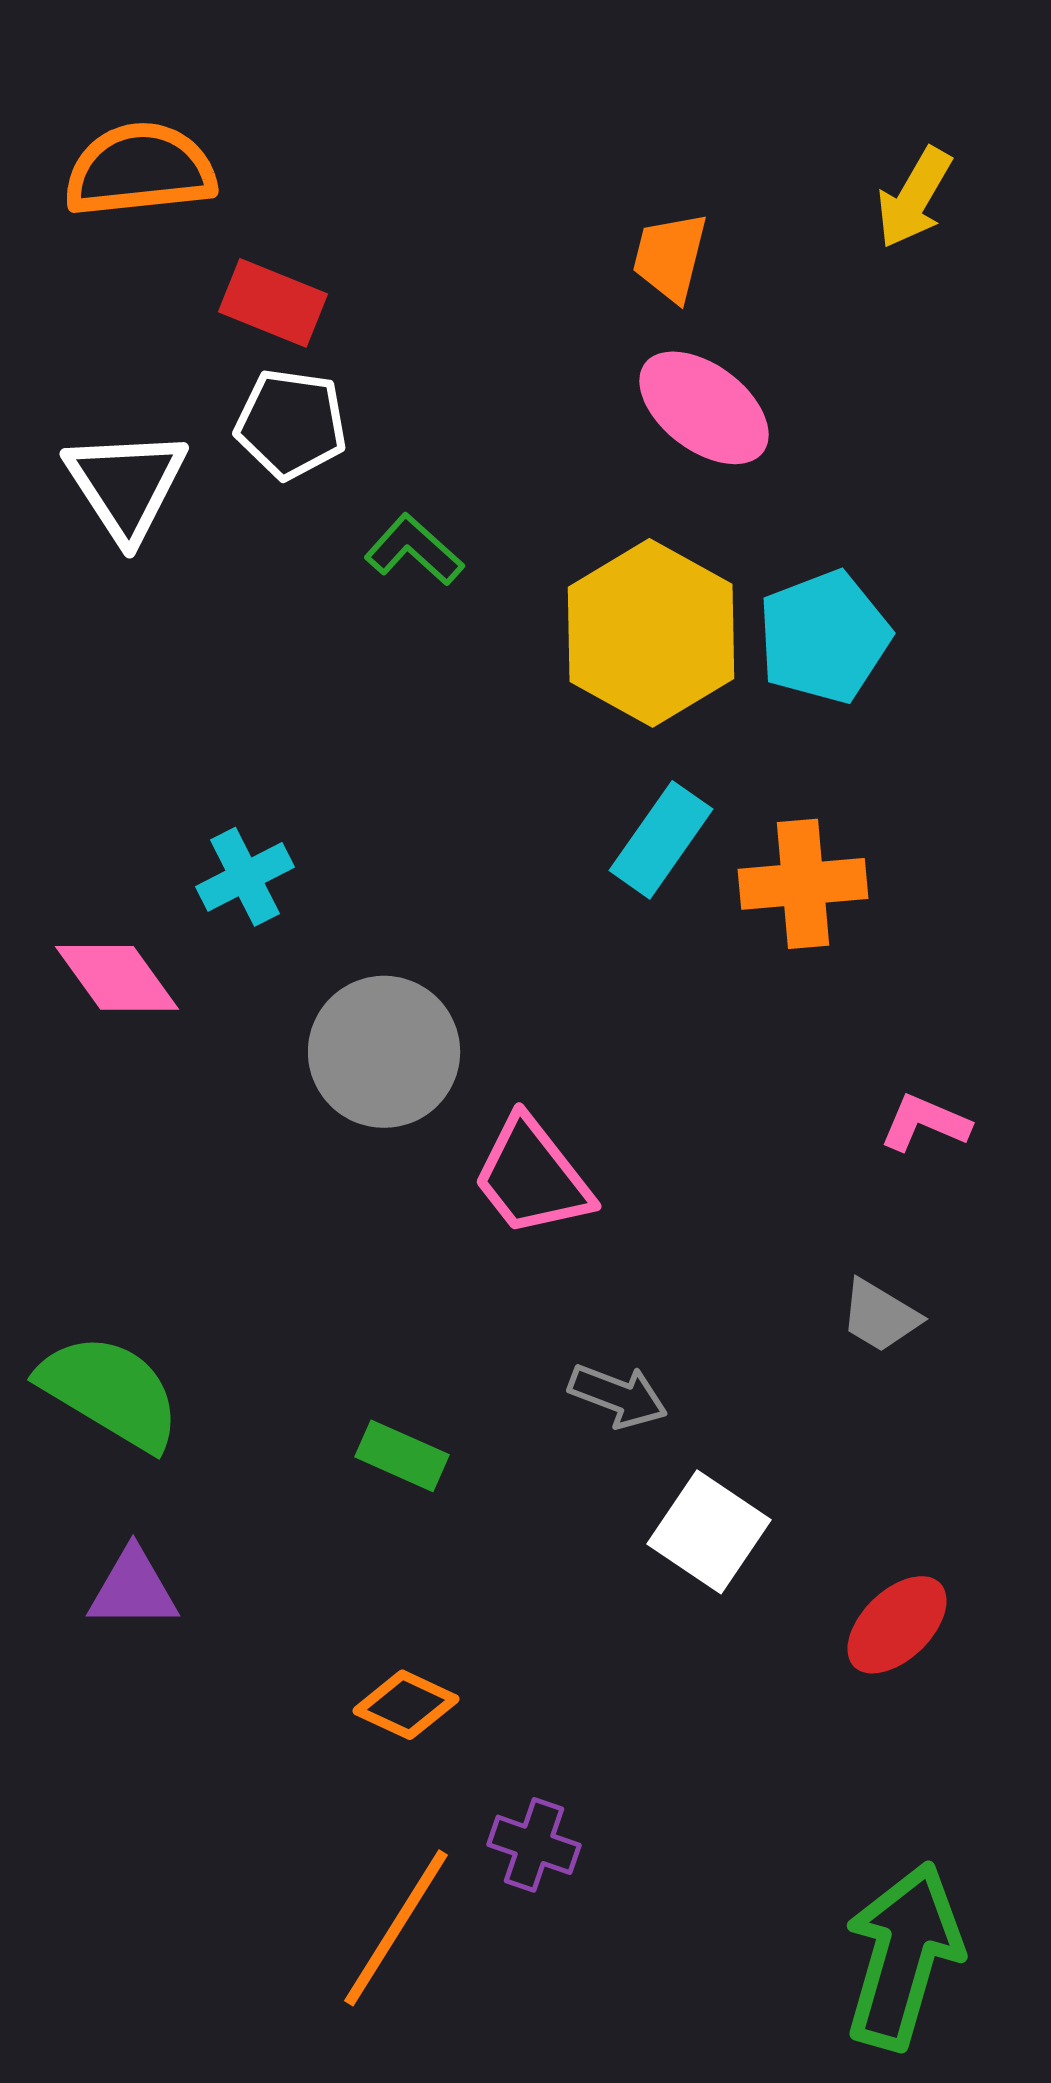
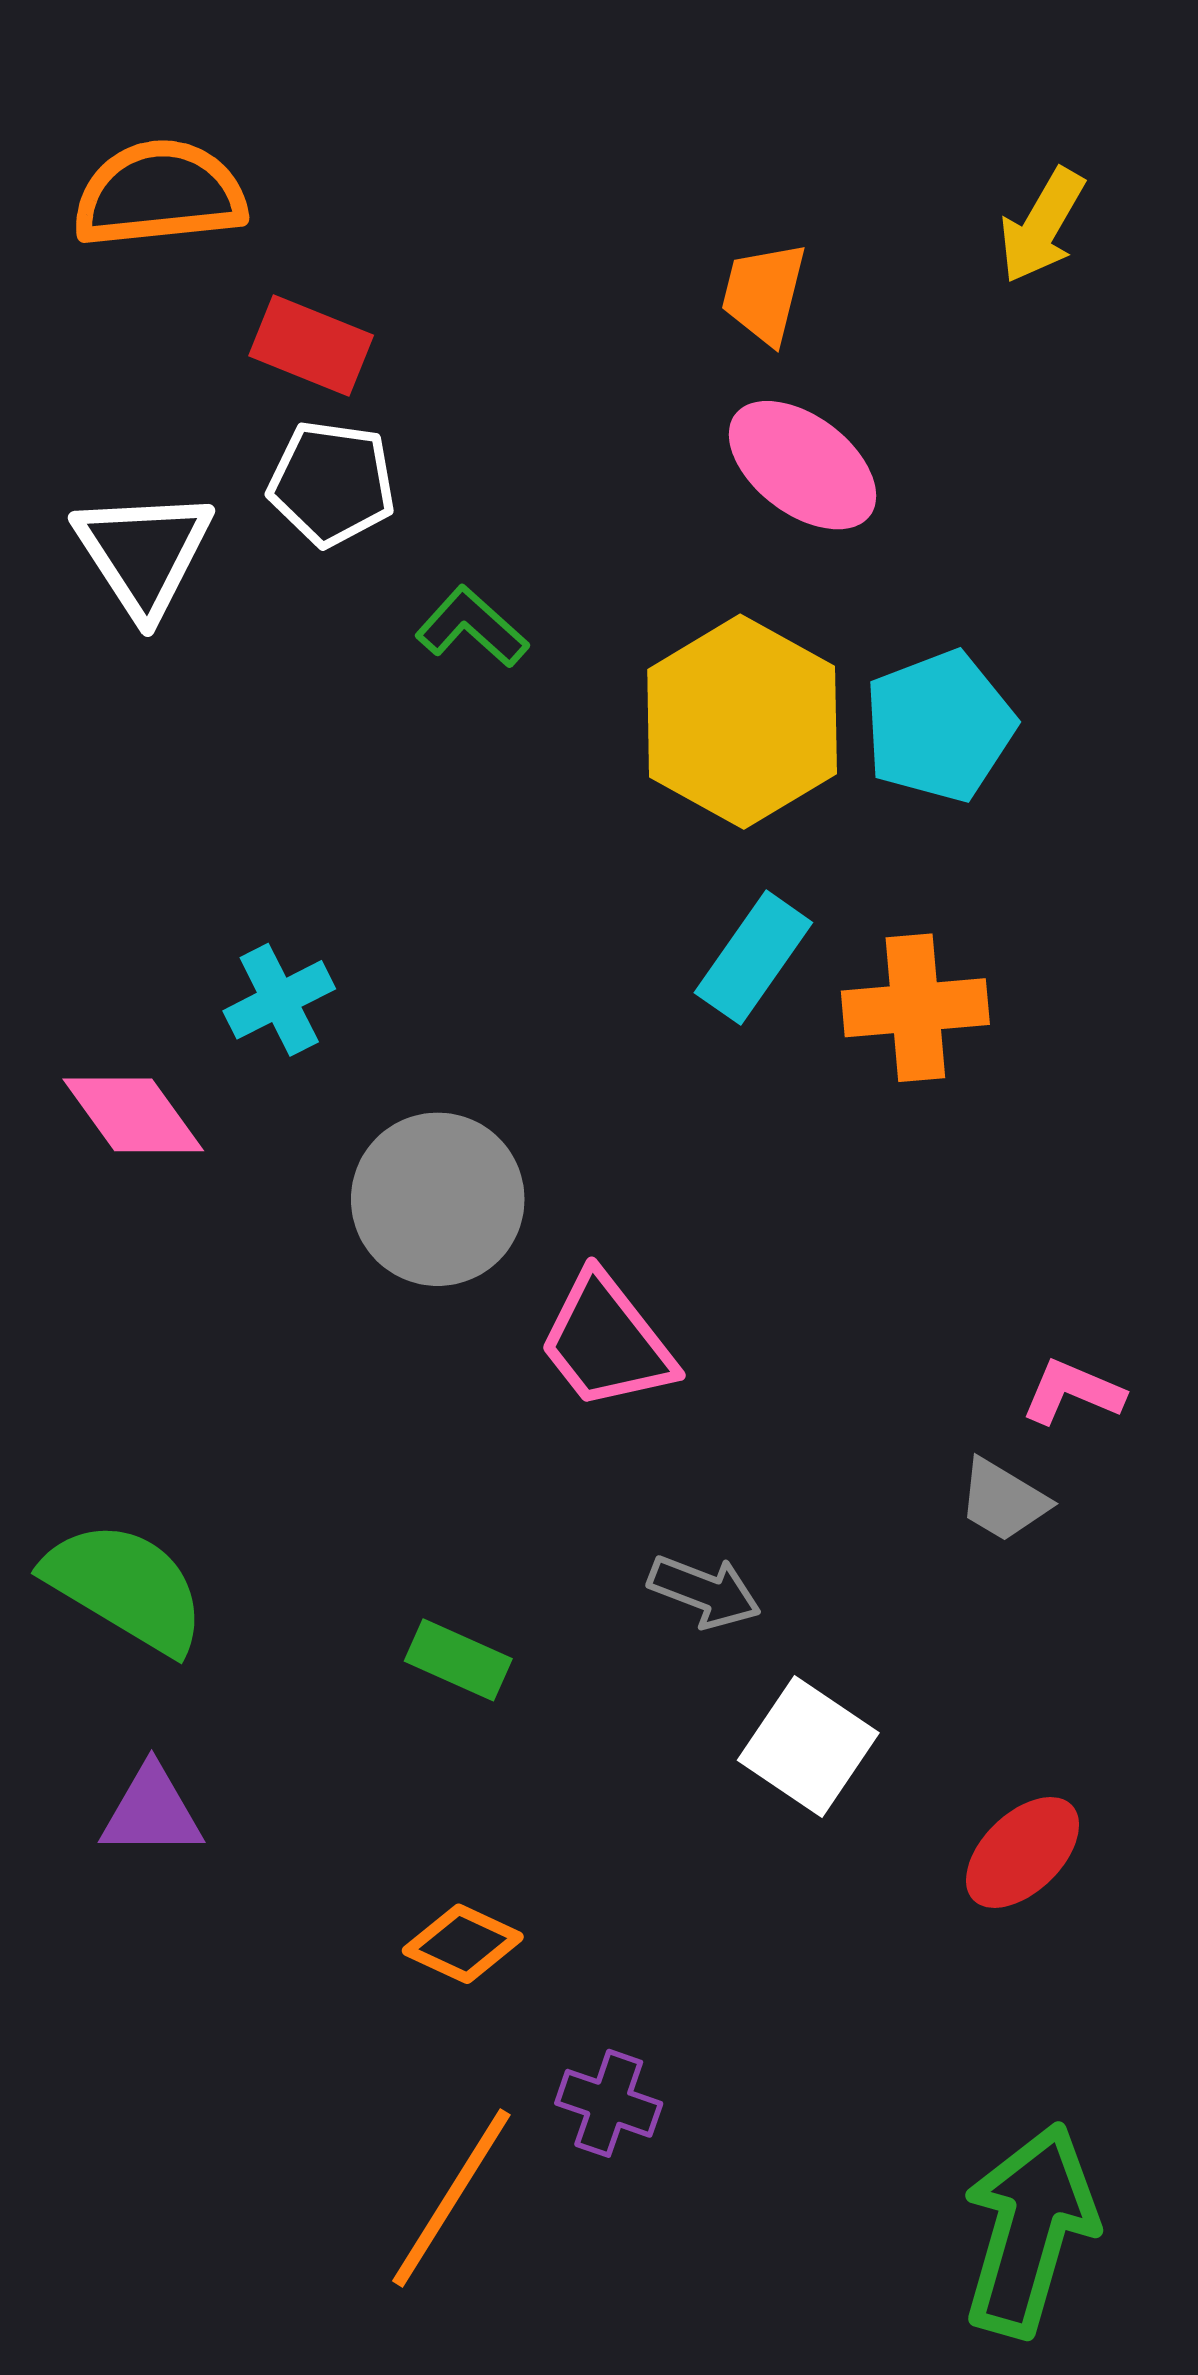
pink L-shape: (925, 1123) -> (1073, 1392), moved

